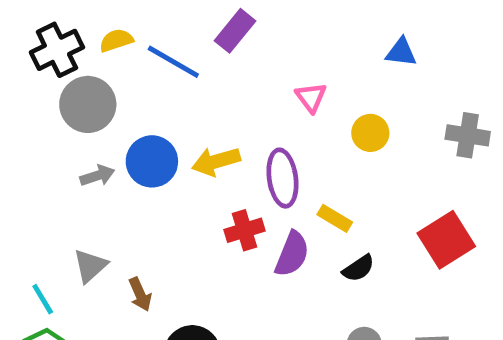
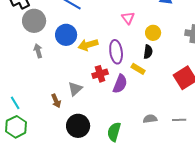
blue circle: (152, 161) -> (66, 35), moved
gray arrow: (97, 176) -> (38, 51), turned -88
gray triangle: (90, 266) -> (75, 89), moved
black semicircle: (358, 268) -> (148, 52), moved, turned -48

